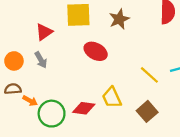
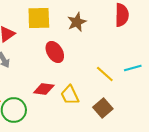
red ellipse: (96, 51) -> (55, 52), turned 30
red diamond: (84, 108) -> (44, 89), moved

